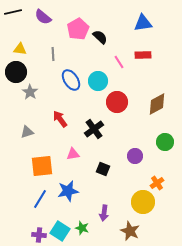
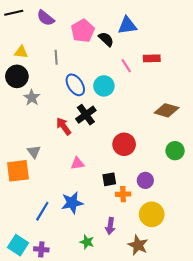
blue triangle: (143, 23) -> (127, 25), moved
red circle: (117, 102) -> (124, 144), moved
brown diamond: (157, 104) -> (167, 110), turned 45
black cross: (94, 129) -> (86, 115), moved
gray triangle: (27, 132) -> (34, 152), moved, turned -48
purple circle: (135, 156) -> (145, 180), moved
orange square: (42, 166) -> (18, 171), moved
black square: (103, 169) -> (109, 179), turned -32
orange cross: (157, 183) -> (123, 194), moved, turned 32
cyan square: (60, 231) -> (18, 245), moved

